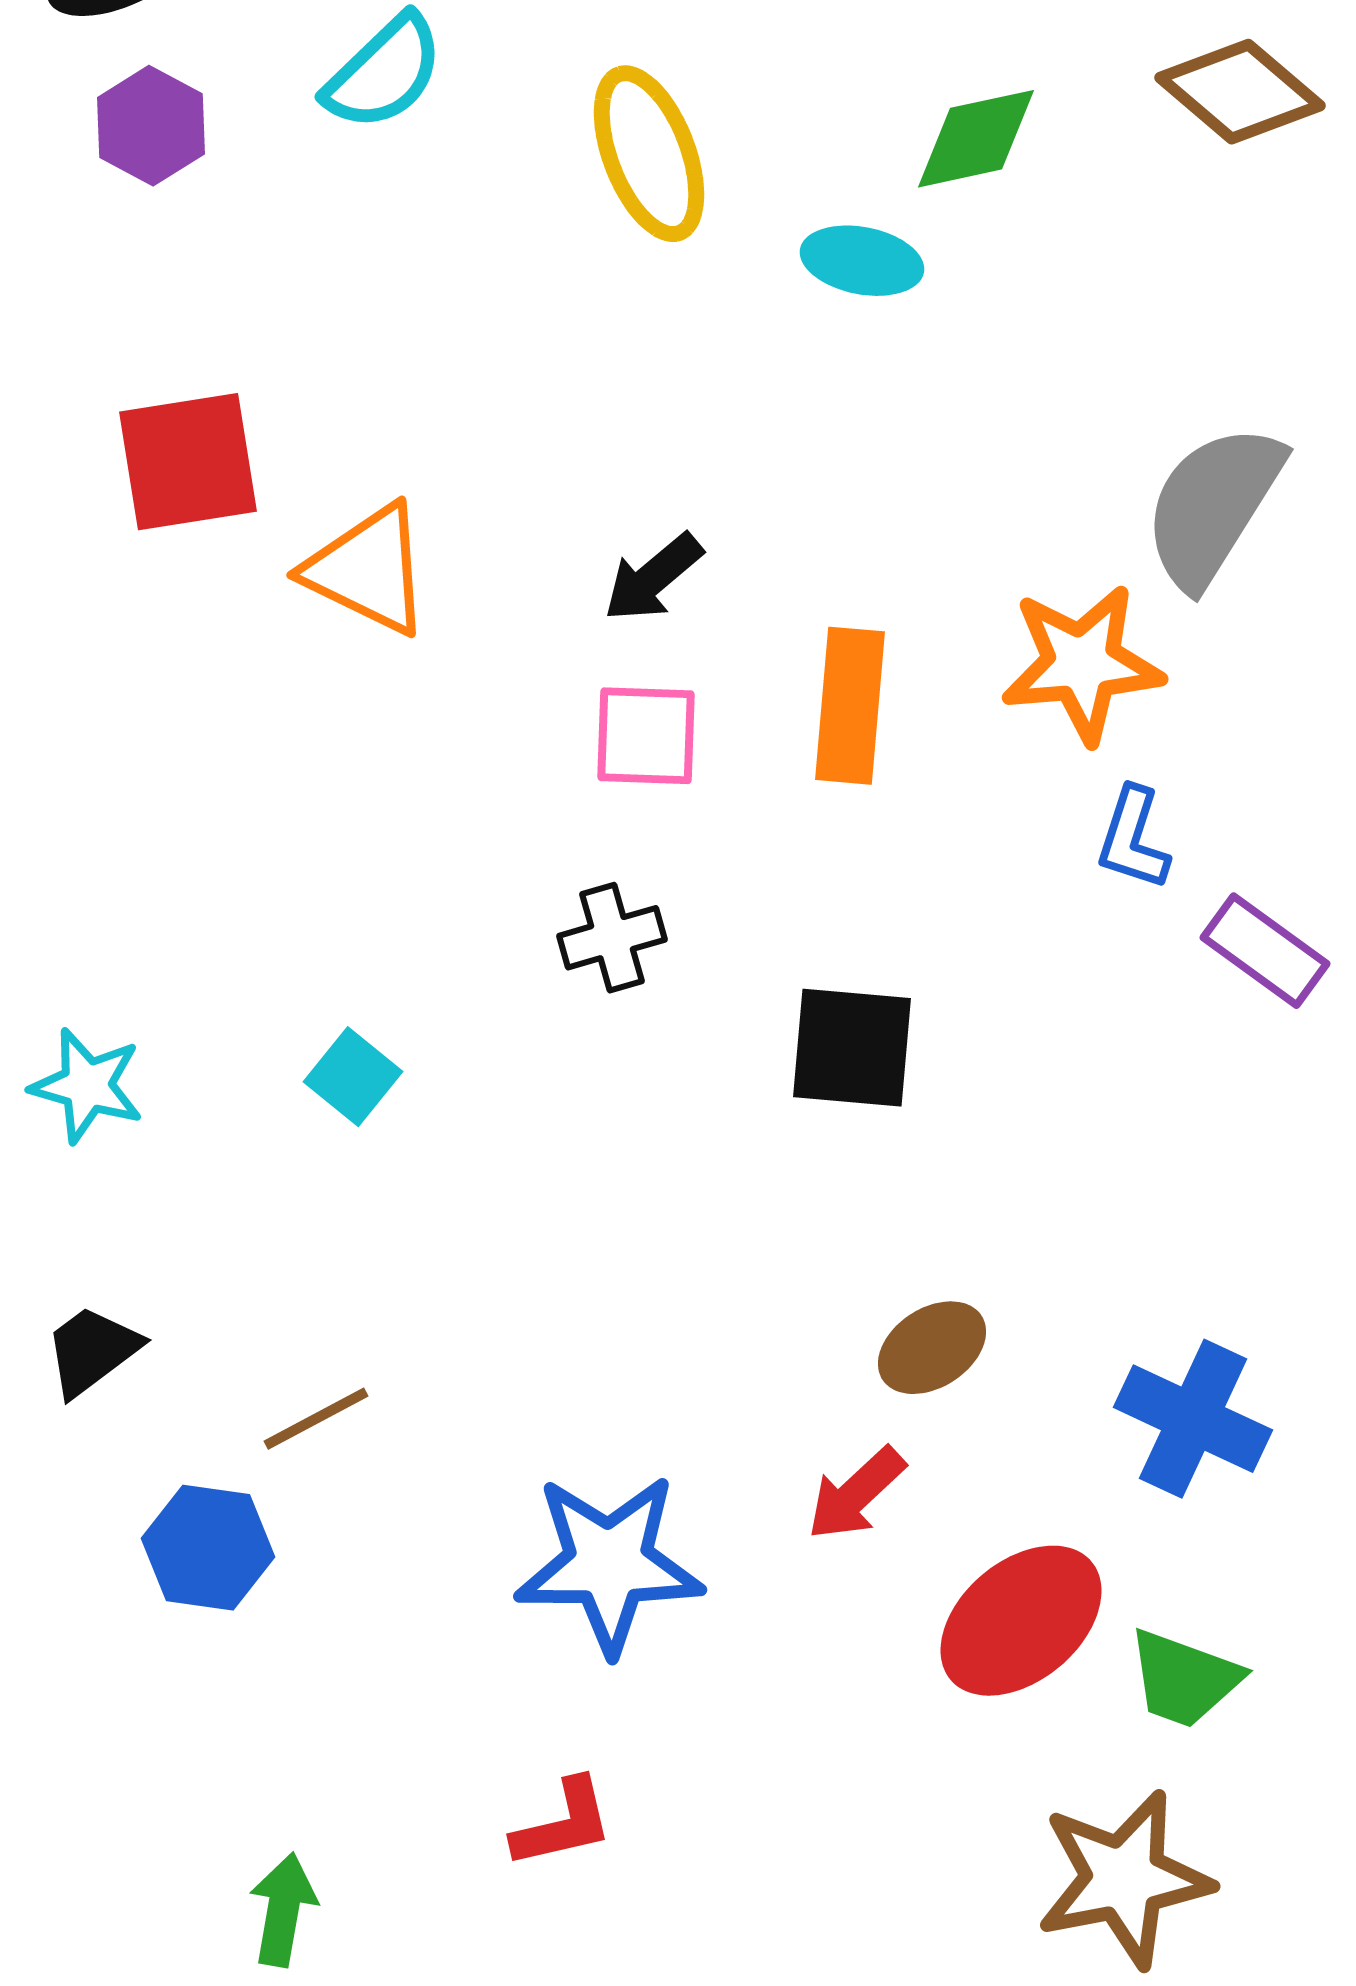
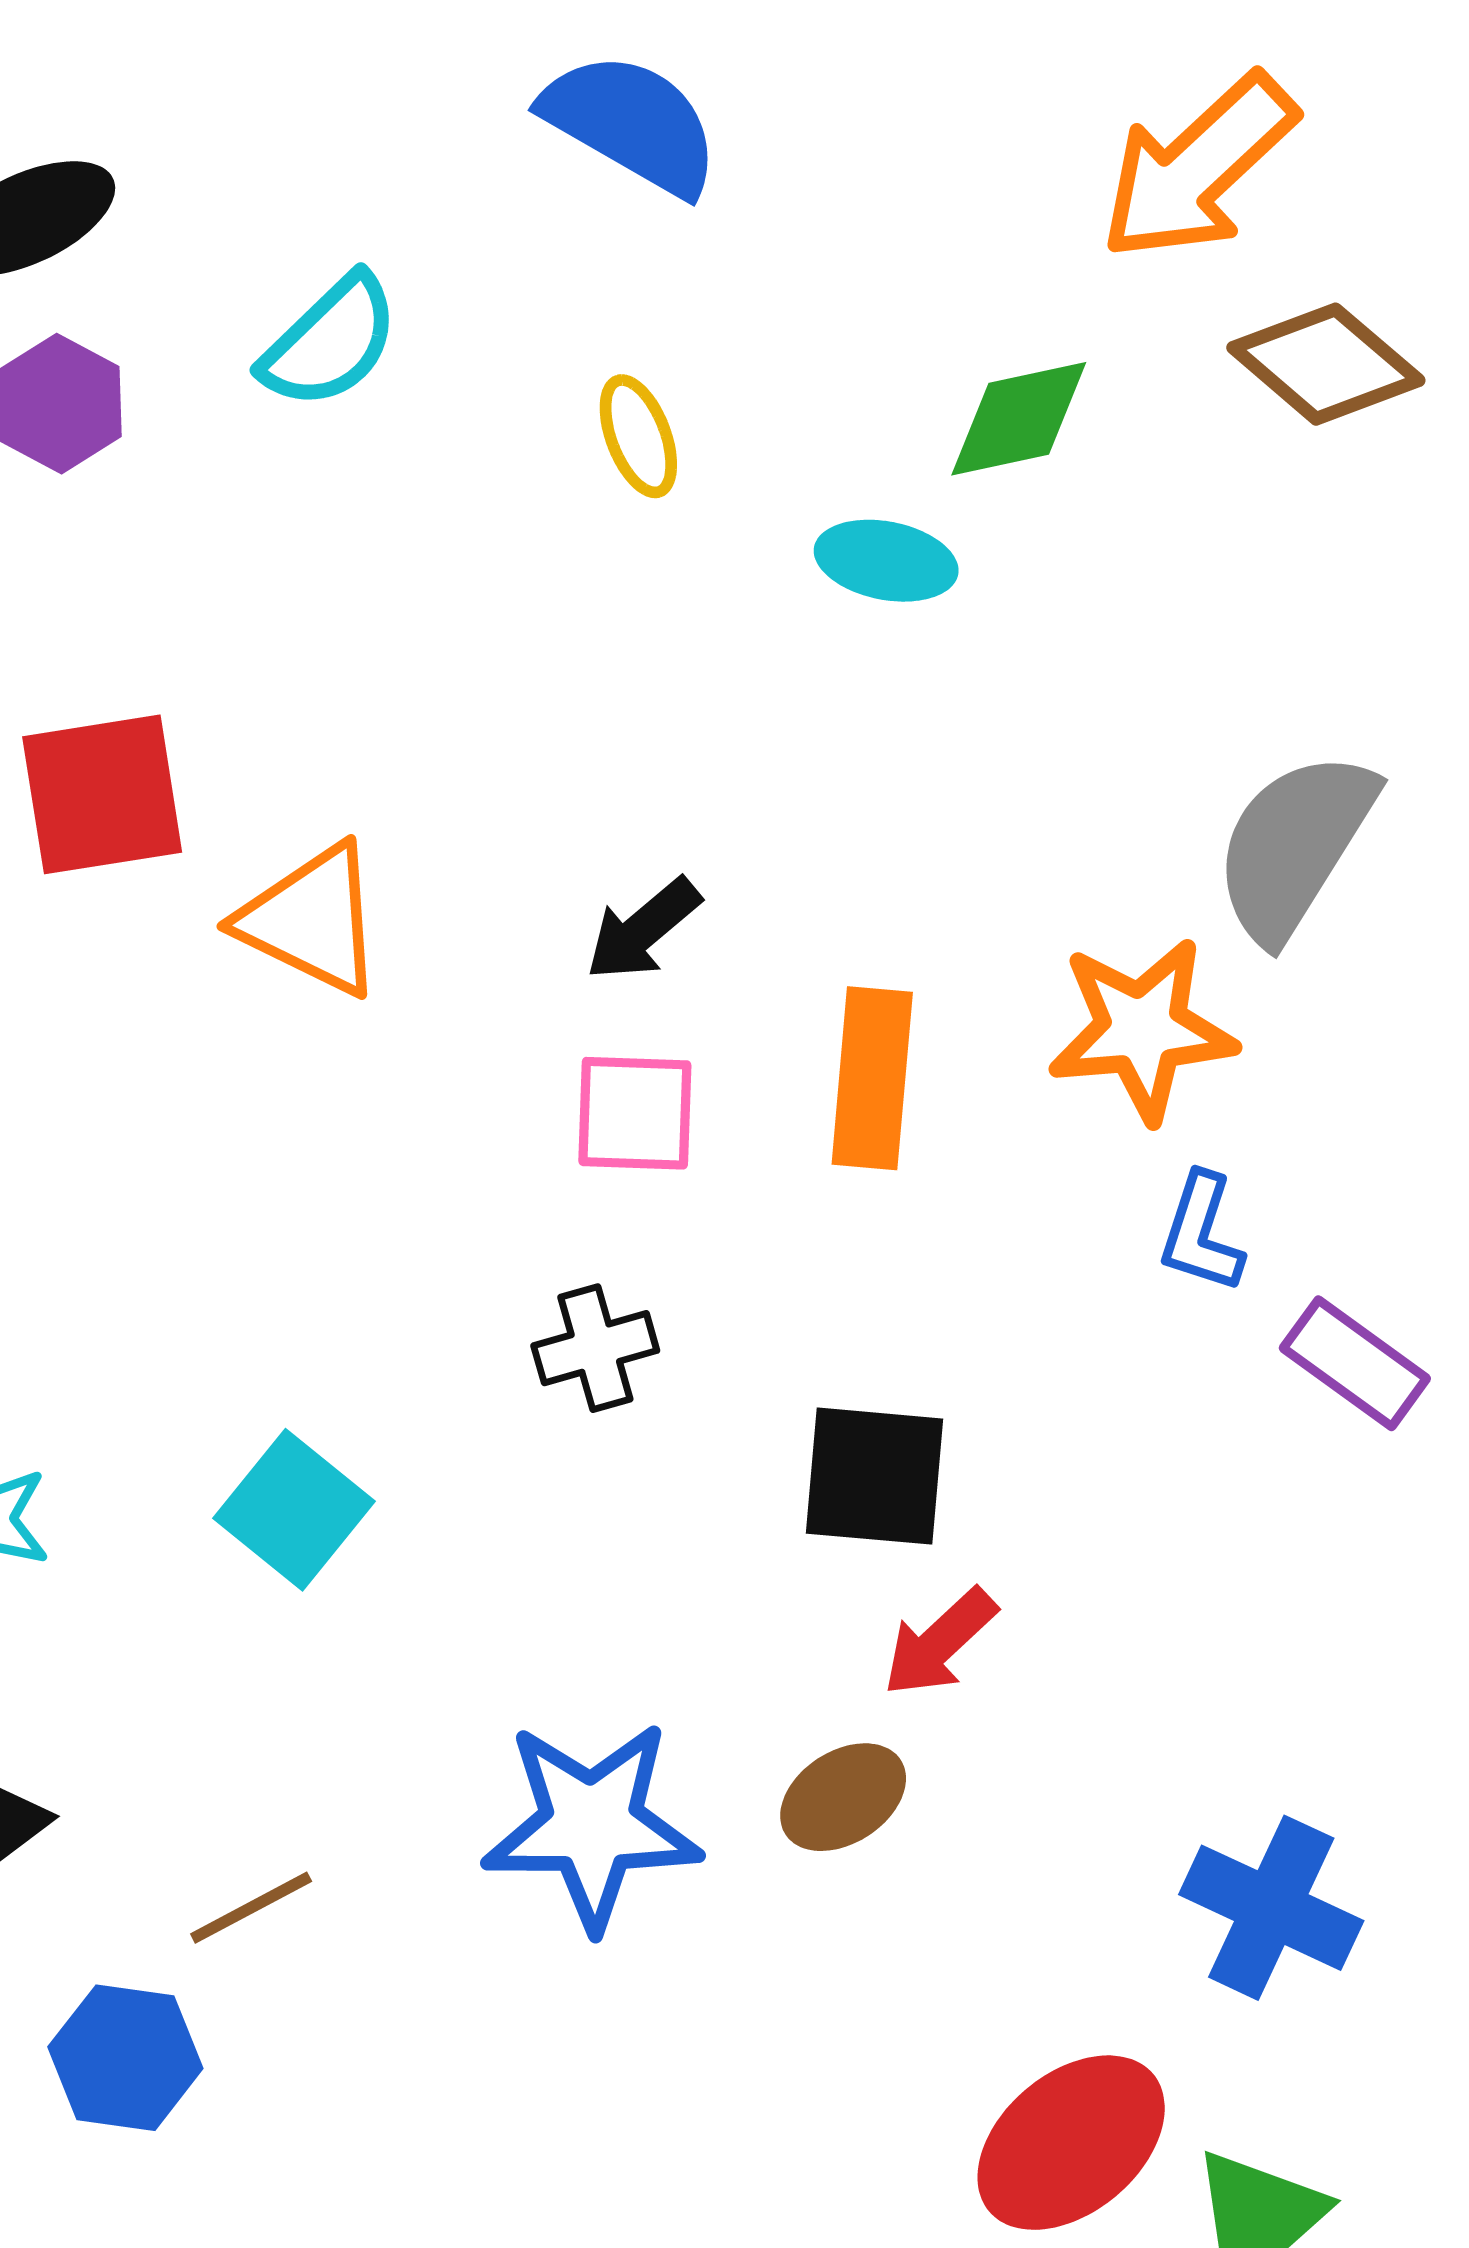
yellow ellipse: (649, 154) -> (638, 436), size x0.6
cyan square: (353, 1077) -> (294, 1510), size x1.4
brown ellipse: (932, 1348) -> (843, 1797), moved
red arrow: (856, 1494) -> (940, 1642), moved
blue star: (609, 1564) -> (592, 1825), moved

